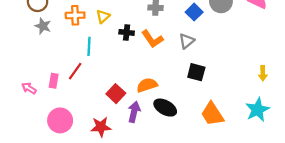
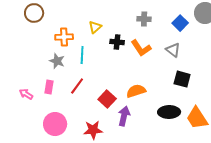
orange cross: (75, 15) -> (64, 37), moved
gray star: (43, 26) -> (57, 61), moved
gray triangle: (187, 41) -> (173, 50), turned -42
red line: (75, 71) -> (77, 86), moved
black ellipse: (165, 108) -> (169, 112), moved, turned -30

